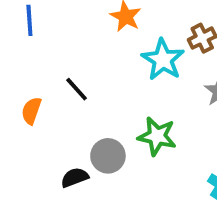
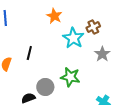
black line: (77, 89) -> (29, 53), turned 56

